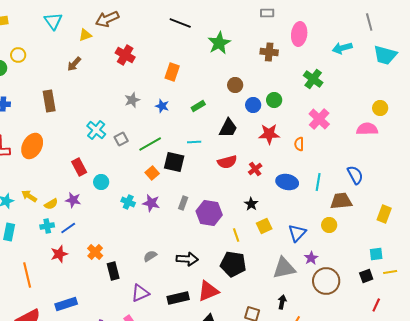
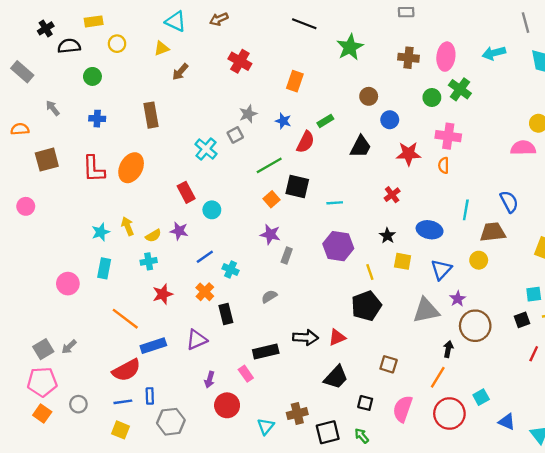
brown arrow: (107, 19) -> (219, 19), size x0.7
cyan triangle: (53, 21) -> (176, 21), moved, turned -30
pink ellipse: (299, 34) -> (446, 57), moved
yellow triangle: (85, 35) -> (162, 48), moved
yellow circle: (18, 55) -> (117, 44), moved
green circle: (274, 100) -> (432, 97), moved
pink cross: (319, 119) -> (448, 136), moved, turned -35
gray square: (121, 139) -> (235, 135), moved
cyan line: (194, 142) -> (335, 203), moved
red semicircle: (227, 162) -> (305, 142), moved, turned -48
blue ellipse: (287, 182) -> (430, 230), moved
yellow arrow: (29, 196) -> (128, 226), turned 35
cyan cross: (128, 202) -> (231, 270), moved
gray rectangle: (183, 203) -> (287, 256), moved
yellow square: (264, 226) -> (403, 261), turned 35
blue line: (68, 228) -> (205, 257), moved
black arrow: (187, 259) -> (305, 337), moved
black pentagon: (233, 264) -> (366, 306), turned -30
orange line: (27, 275) -> (125, 319), turned -40
red triangle: (208, 291) -> (337, 337), size x0.7
purple triangle: (140, 293) -> (197, 340), moved
black rectangle: (178, 298) -> (266, 351), moved
black arrow: (282, 302) -> (448, 349), moved
blue rectangle: (66, 304) -> (153, 346), moved

